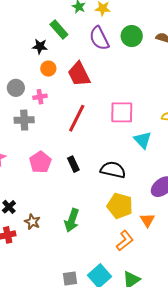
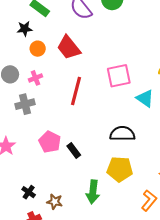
black rectangle: (73, 164) -> (74, 151), moved
yellow pentagon: (120, 206) -> (120, 169), moved

